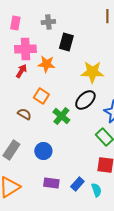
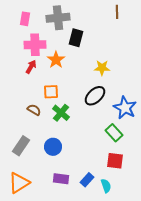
gray cross: (48, 22) -> (58, 18), size x1.6
orange star: (46, 64) -> (56, 60), turned 30
yellow star: (92, 72) -> (102, 68), size x0.7
orange square: (41, 96) -> (51, 92), turned -35
green cross: (61, 116) -> (61, 113), moved

